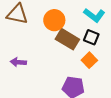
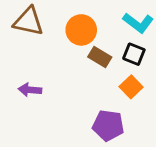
brown rectangle: (67, 39) -> (100, 57), size x0.7

